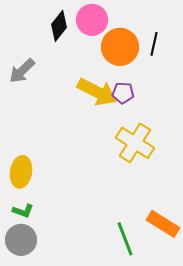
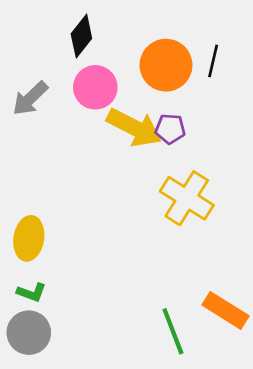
pink circle: (92, 20) -> (95, 87), moved

